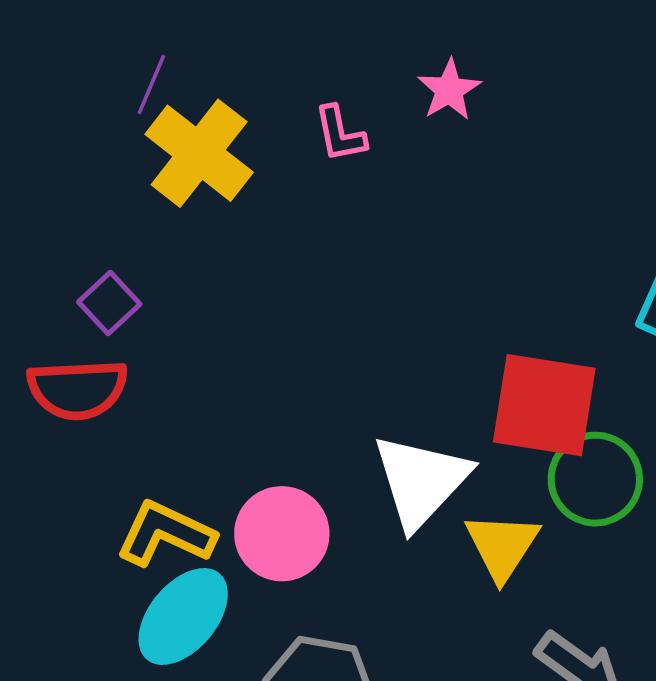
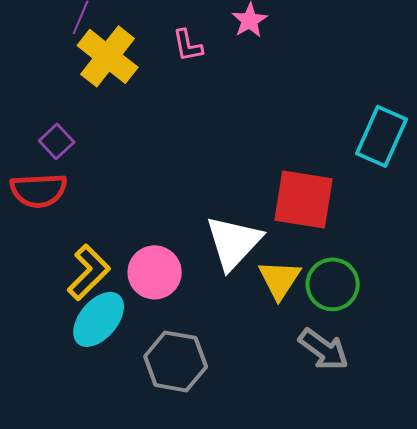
green circle: (595, 479) -> (333, 284), moved
yellow L-shape: (166, 534) -> (89, 272), turned 110

